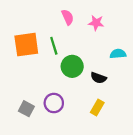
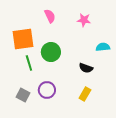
pink semicircle: (68, 17) -> (50, 16), moved
green line: (54, 46) -> (29, 63), moved
green circle: (72, 66) -> (51, 52), moved

